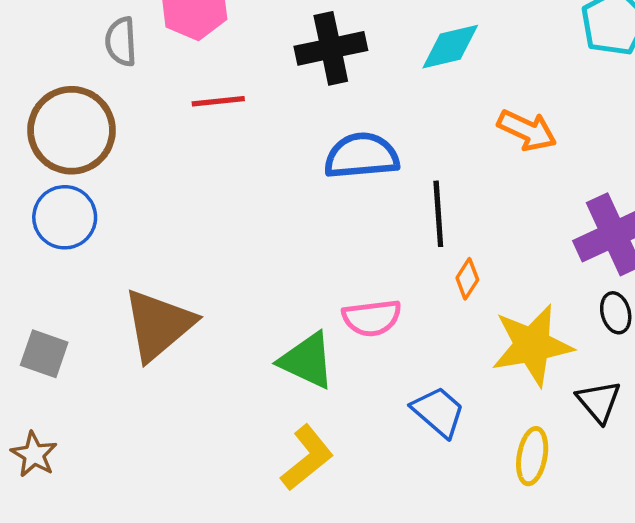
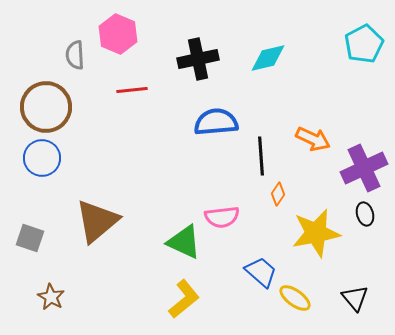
orange arrow: (527, 130) -> (313, 139), moved
black triangle: (599, 402) -> (355, 298), moved
brown star: (34, 454) -> (51, 297), moved
yellow ellipse: (532, 456) -> (295, 298), moved, turned -64

